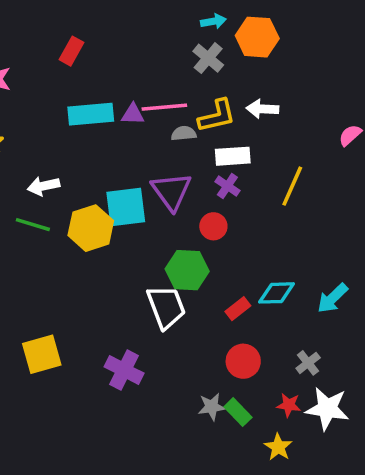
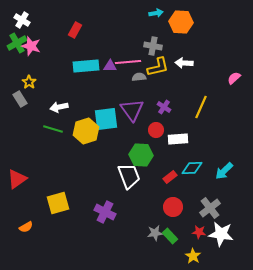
gray cross: (208, 58) -> (153, 46), moved, turned -30
white rectangle: (233, 156) -> (178, 139), moved
gray cross: (308, 363) -> (210, 208), size x1.5

